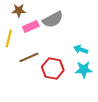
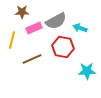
cyan arrow: (81, 49) -> (80, 28), moved
red hexagon: (53, 68) -> (63, 47), moved

